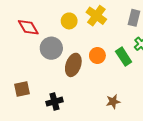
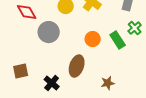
brown ellipse: (73, 65) -> (77, 66), moved
black cross: (54, 102) -> (52, 83), turned -35

